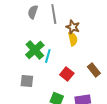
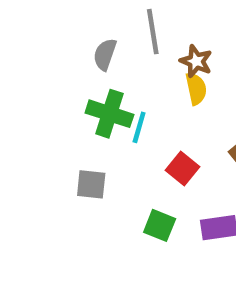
gray semicircle: (33, 12) -> (105, 54), moved
green cross: (35, 50) -> (109, 114), turned -30

